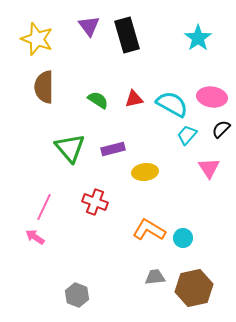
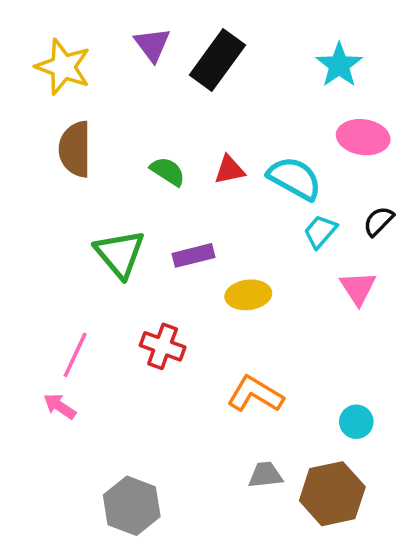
black rectangle: (127, 35) -> (217, 60), turned 52
pink ellipse: (212, 97) -> (363, 137), moved
cyan circle: (183, 238) -> (356, 422), moved
gray hexagon: (77, 295) -> (132, 506), size x1.4

